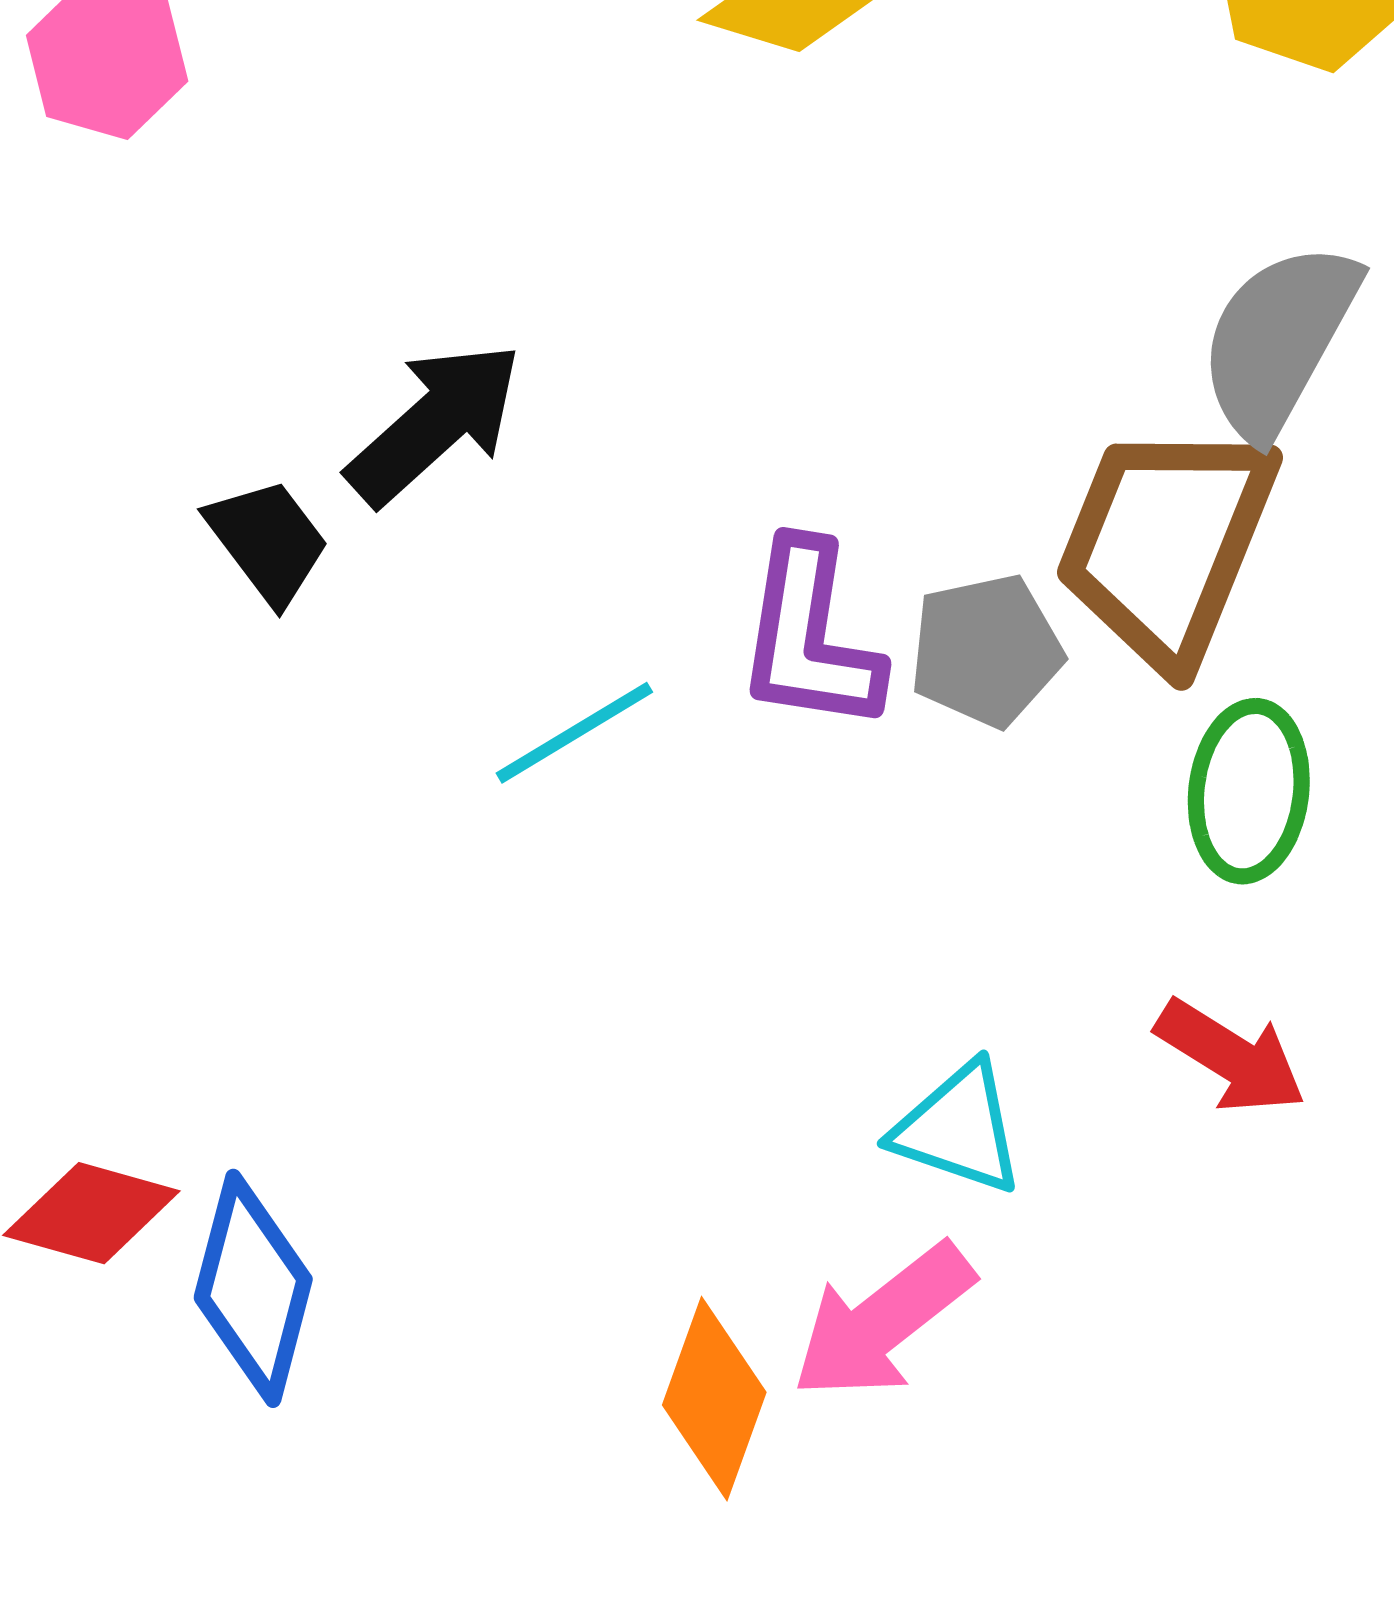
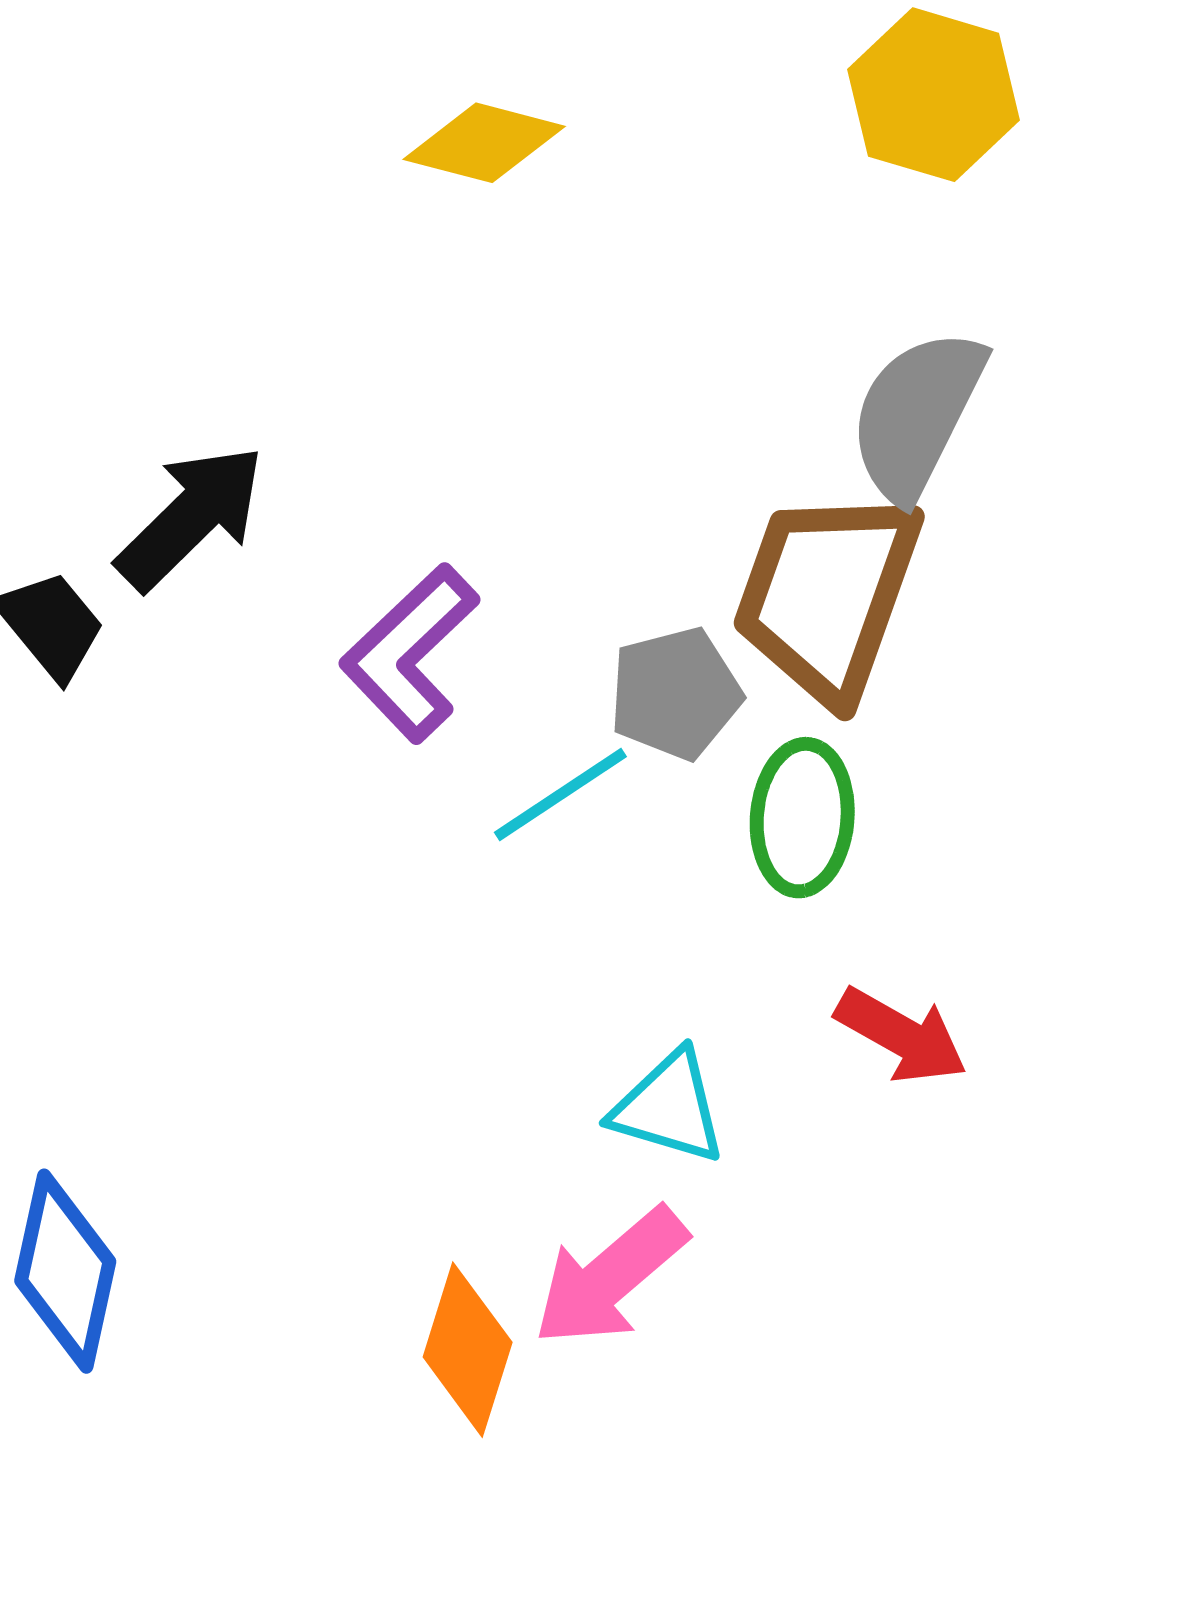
purple L-shape: (810, 637) -> (410, 653), moved, turned 40
cyan line: (574, 733) -> (560, 794), moved
green ellipse: (1249, 791) -> (802, 818), moved

